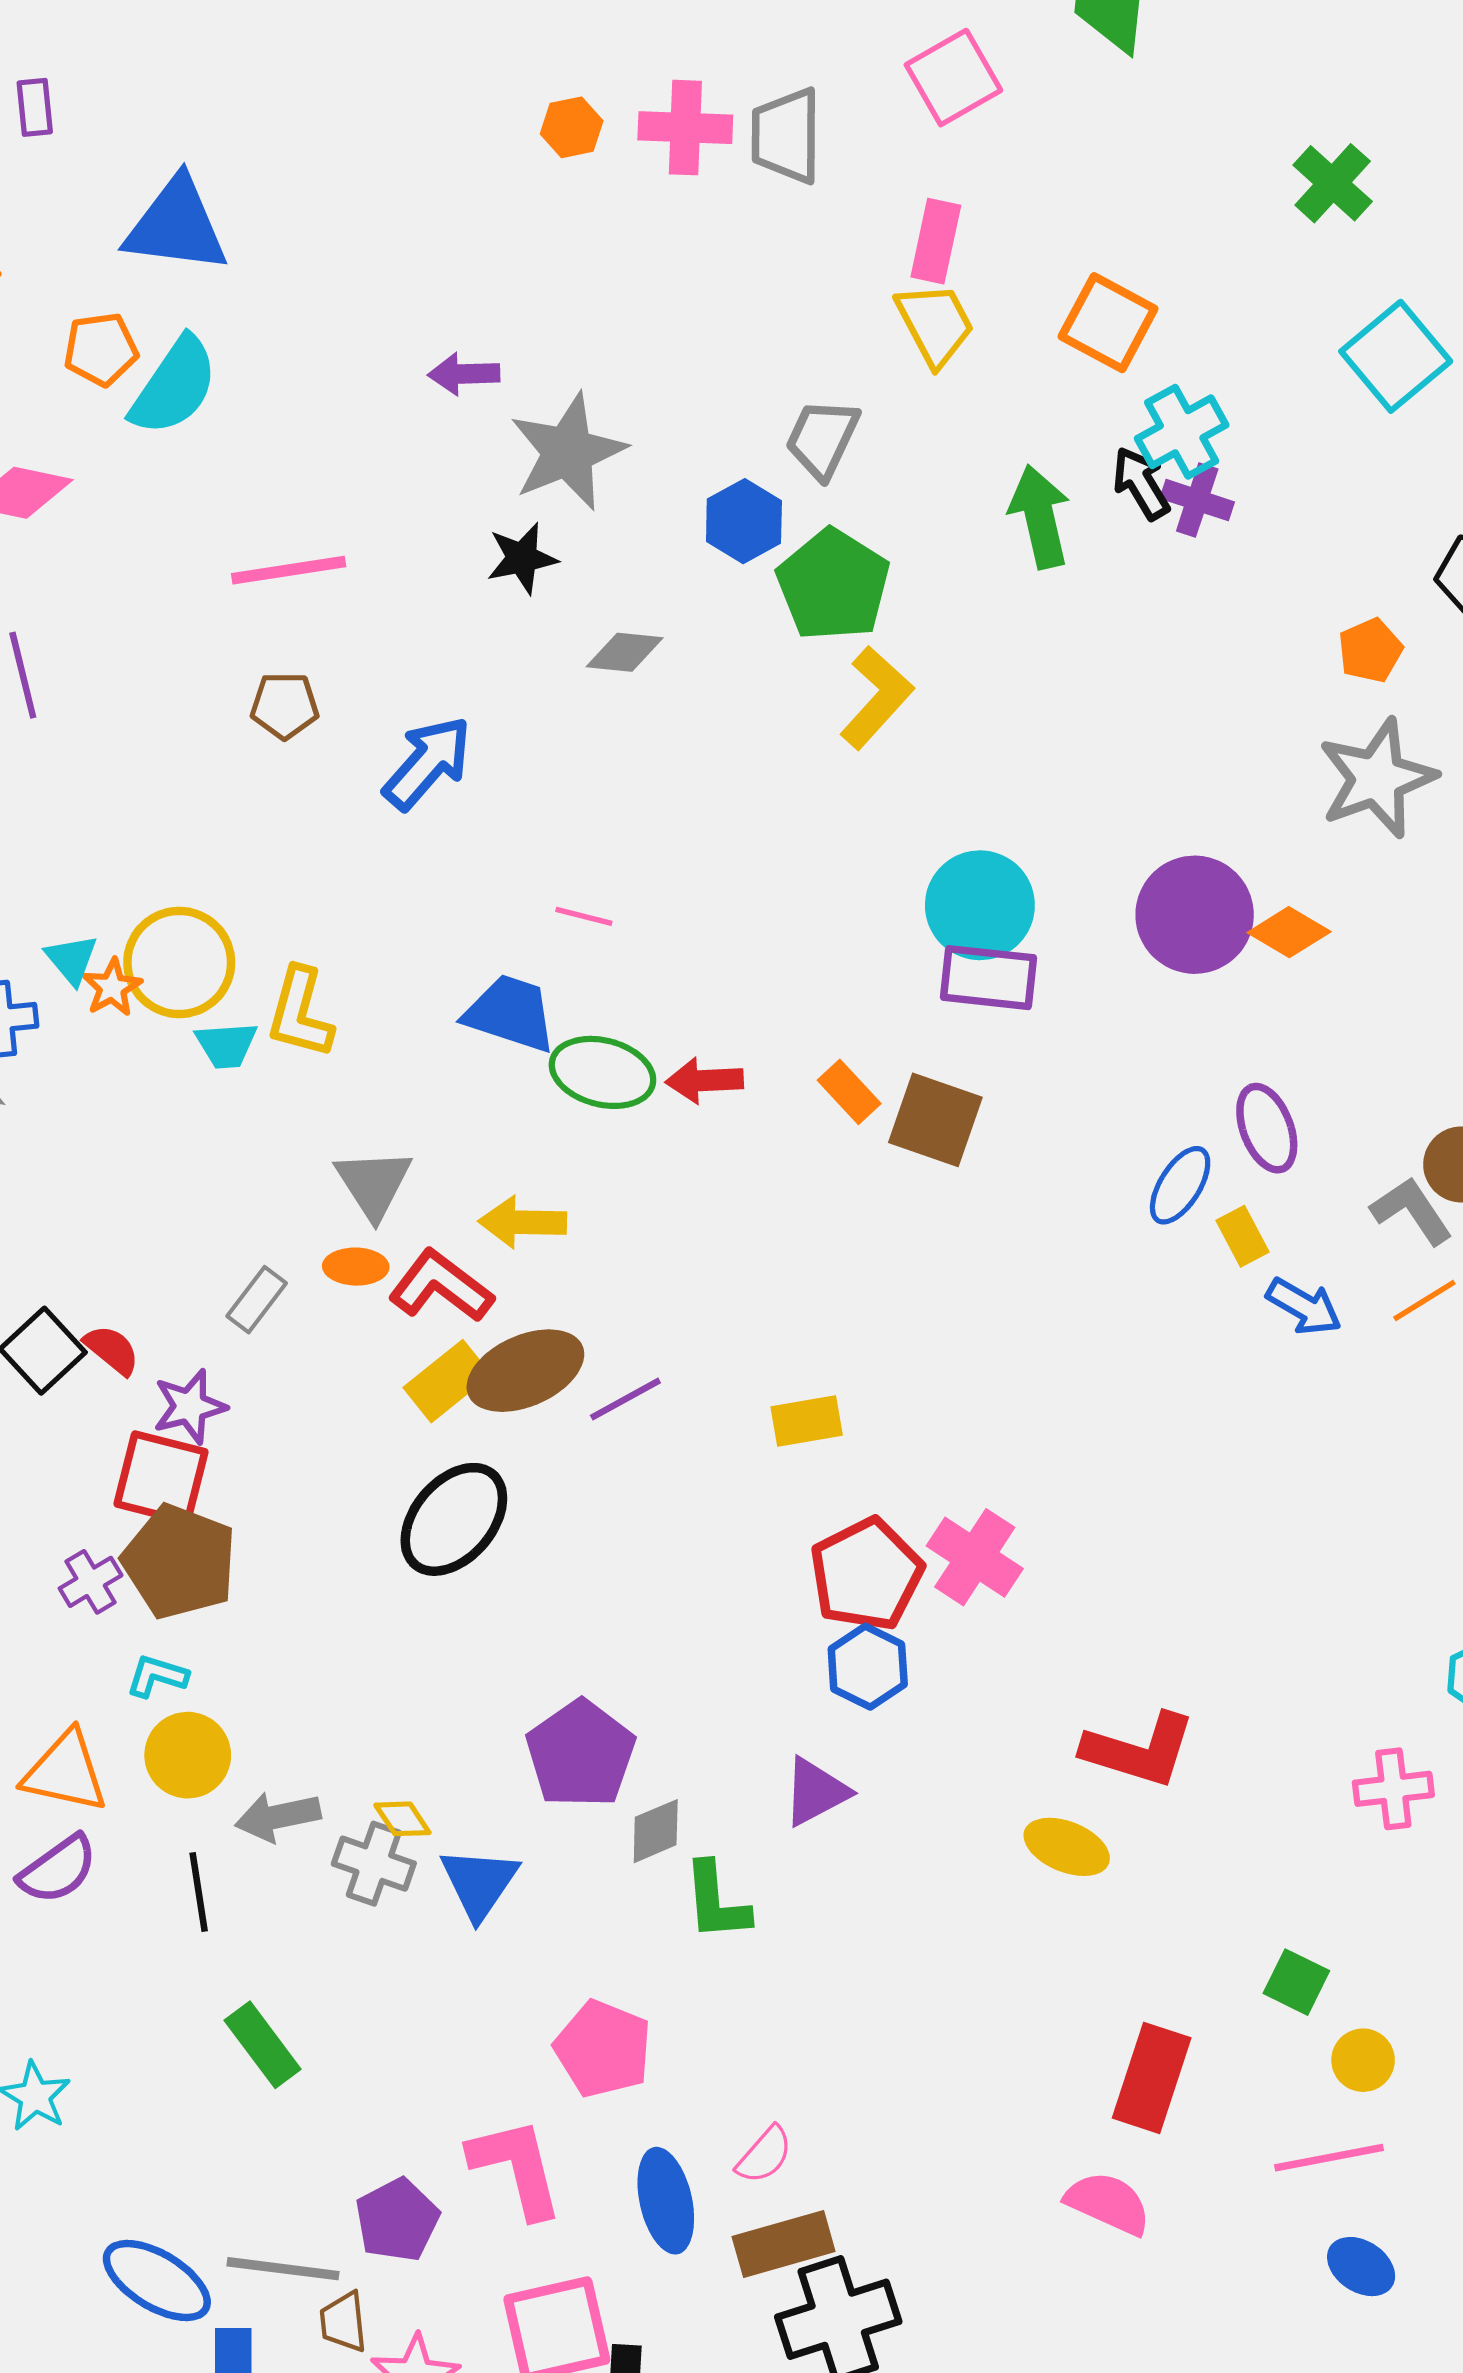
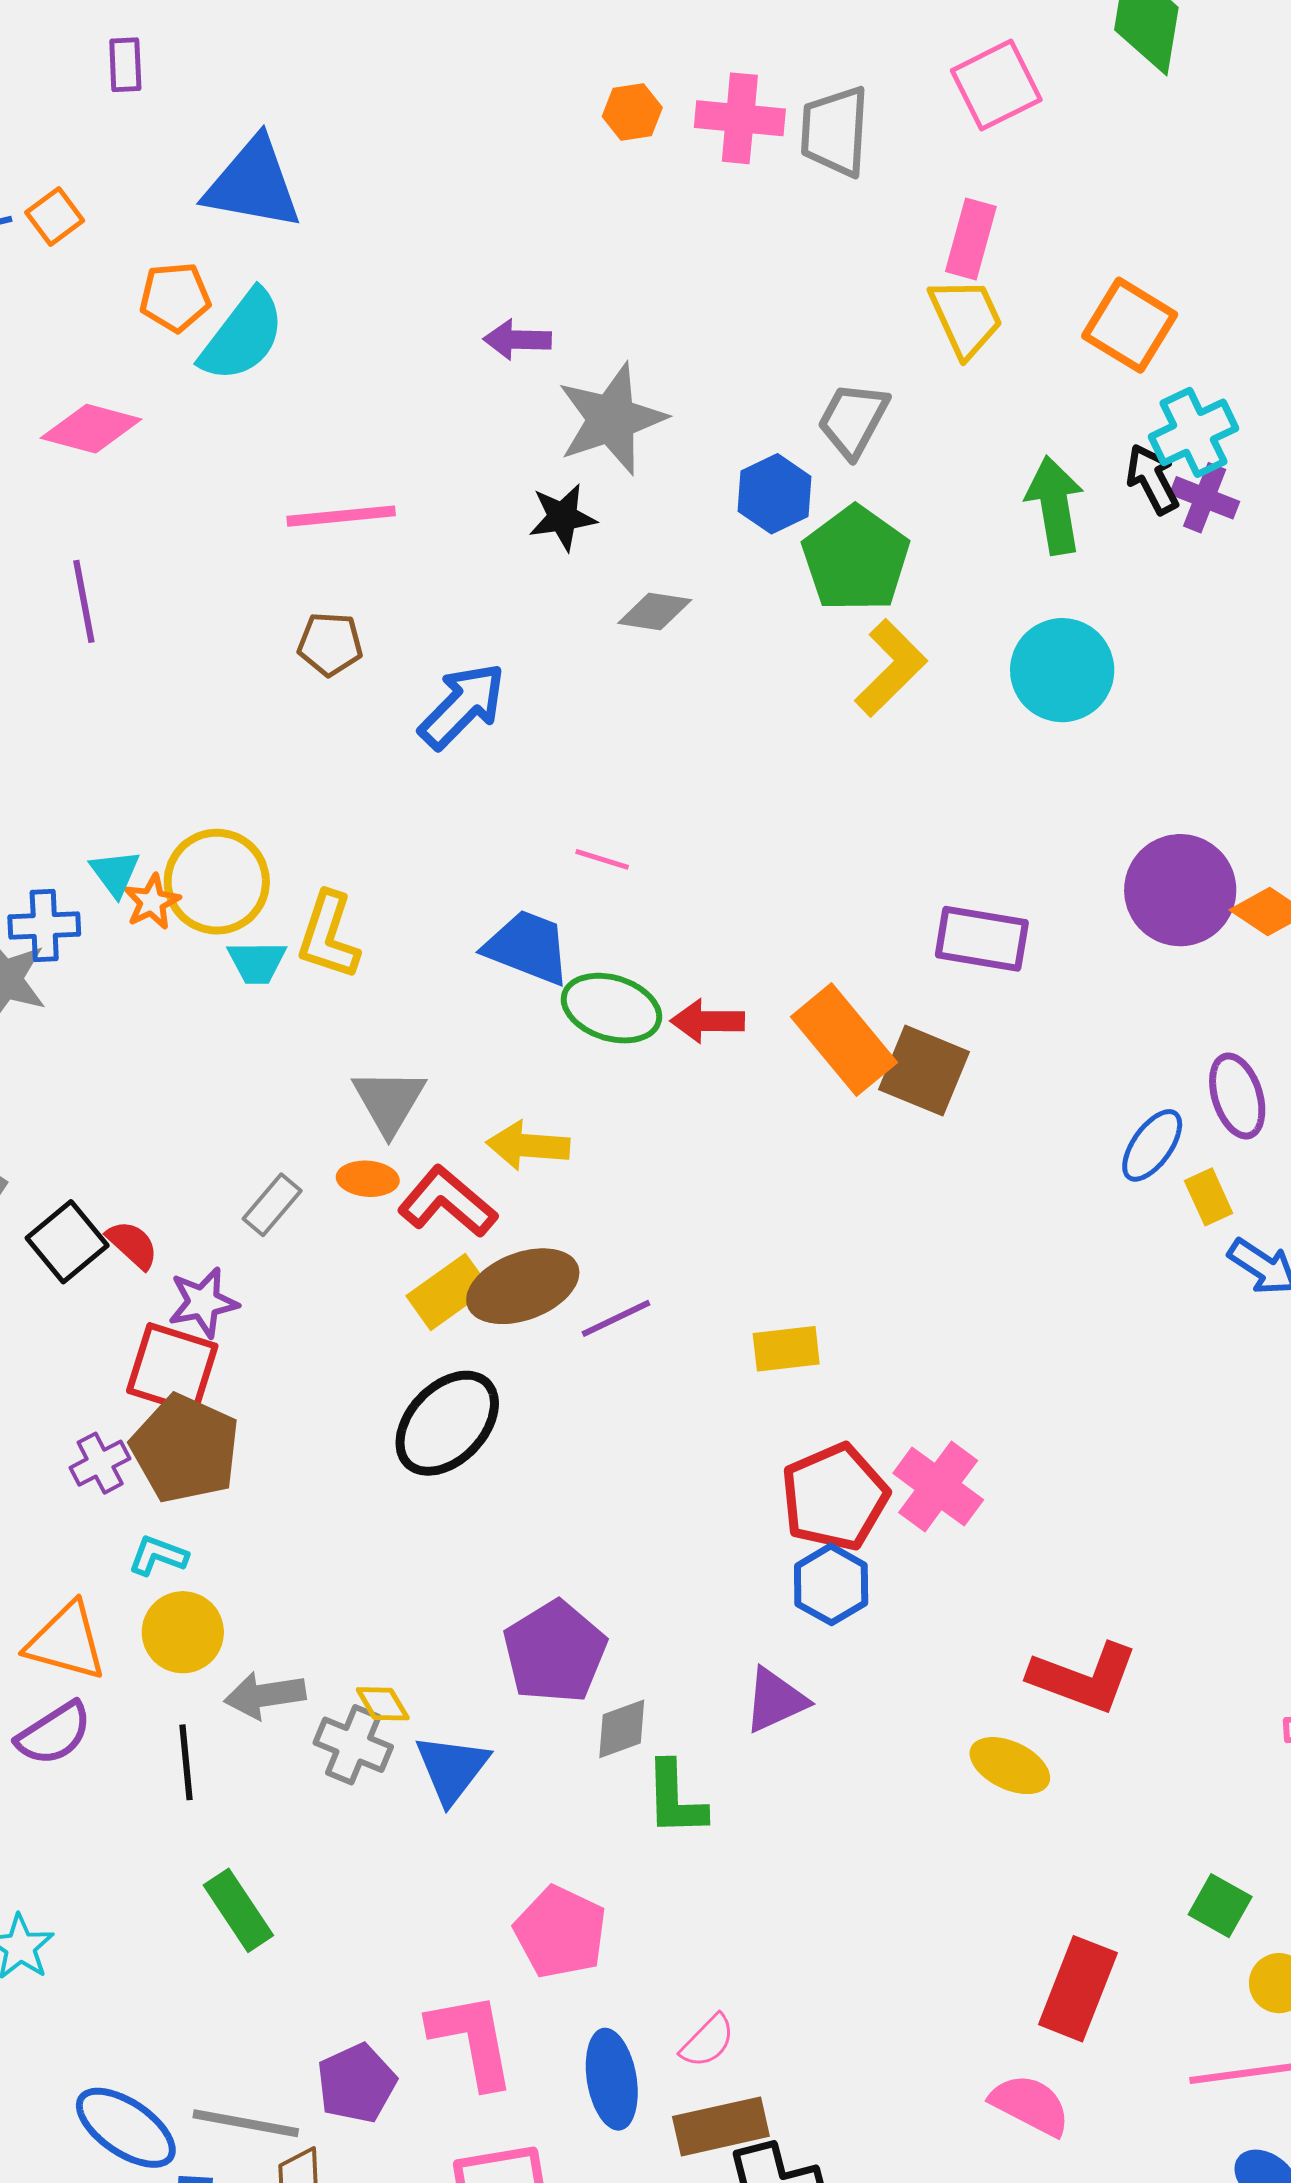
cyan circle: (980, 905) -> (1062, 670), moved
orange rectangle: (849, 1092) -> (844, 1040), size x1.8

